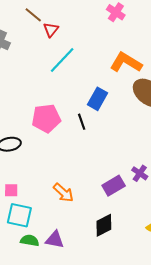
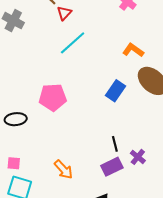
orange L-shape: (126, 62) -> (133, 50), size x0.7
blue rectangle: (97, 99) -> (116, 91), moved
black line: (82, 122) -> (115, 144), moved

